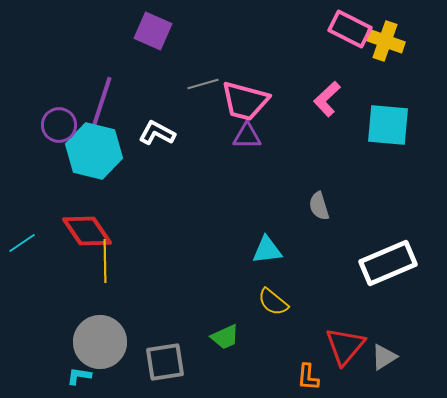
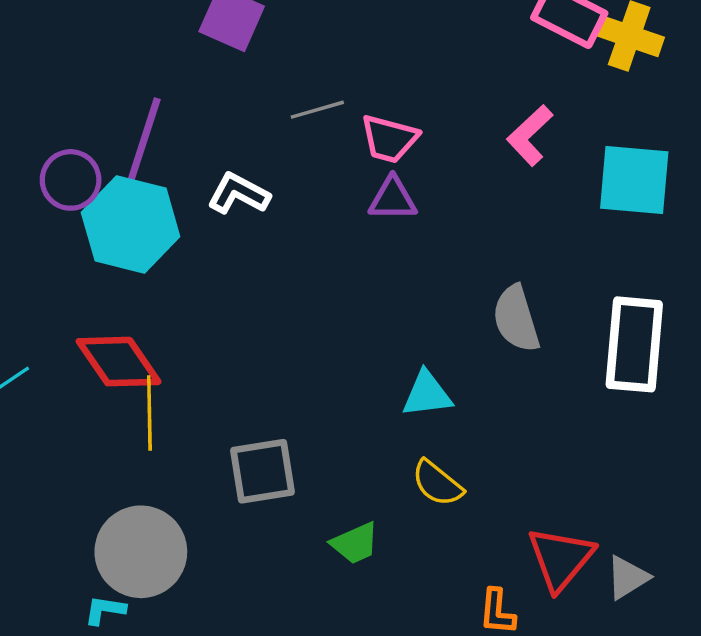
pink trapezoid: (245, 101) -> (389, 139), size x0.7
gray semicircle: (319, 206) -> (516, 319), size x1.4
white rectangle: (388, 263) -> (634, 344), moved, turned -62
gray square: (165, 362) -> (262, 471), moved

